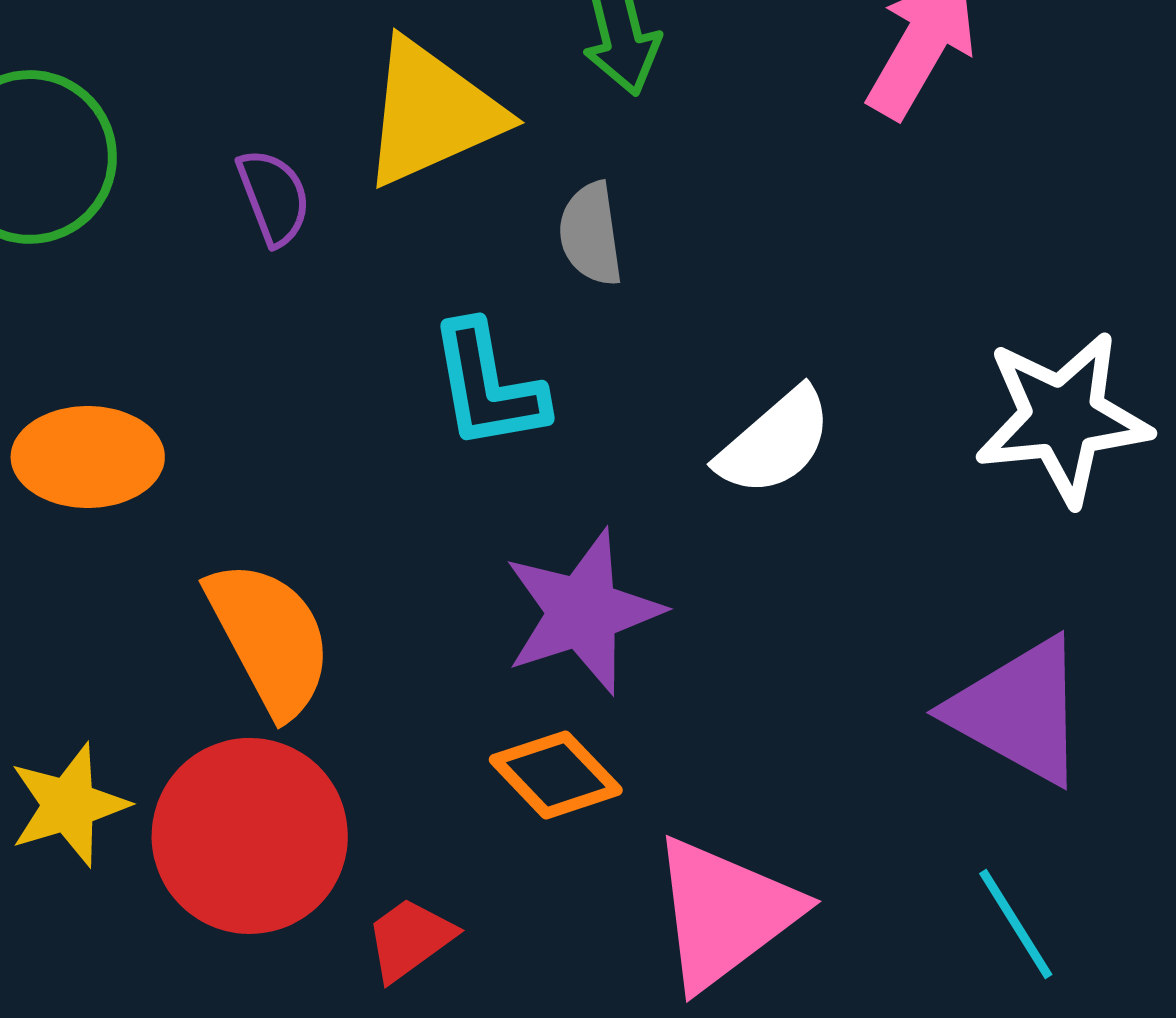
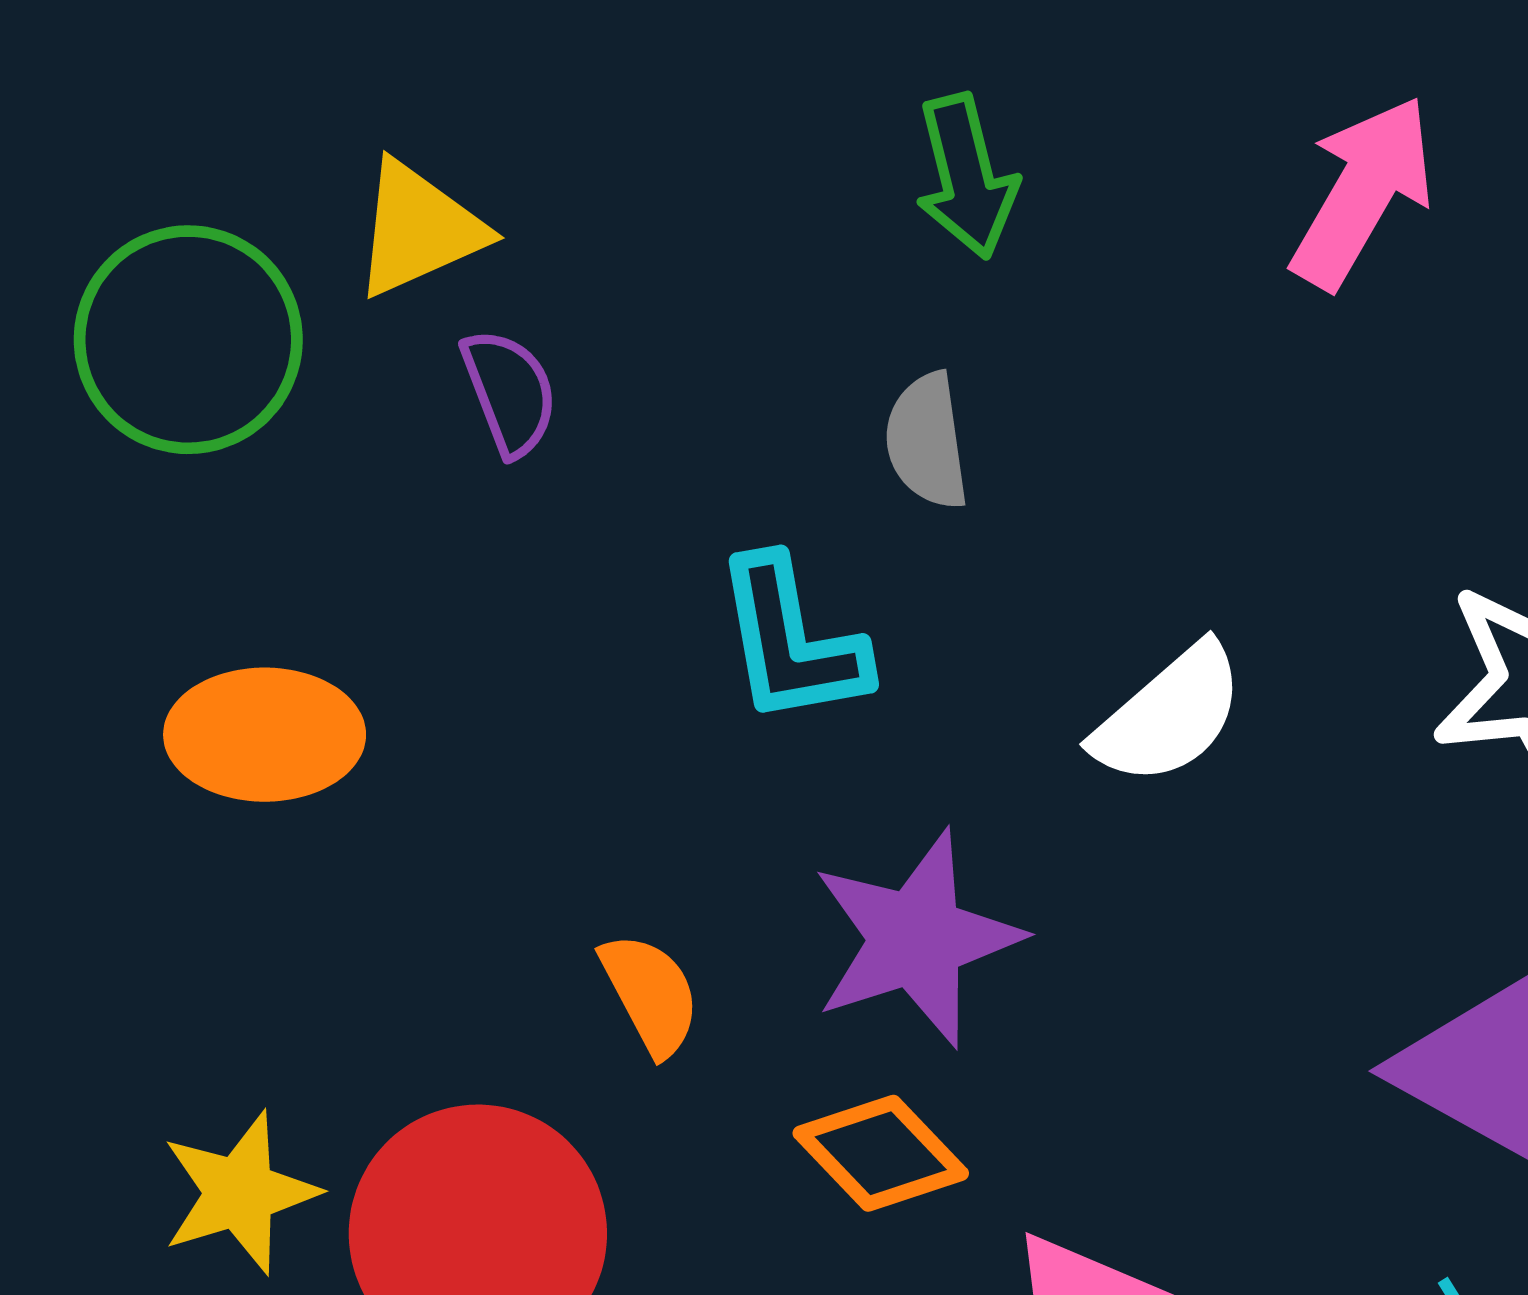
yellow triangle: (432, 113) -> (419, 229), moved, size x0.7
orange semicircle: (270, 638) -> (650, 994), moved, size x0.6

